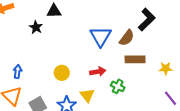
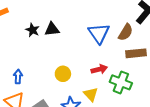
black triangle: (54, 11) -> (52, 29), moved
green cross: (118, 86) -> (121, 82), size x1.5

